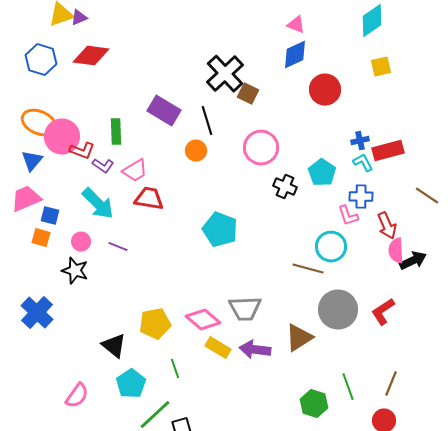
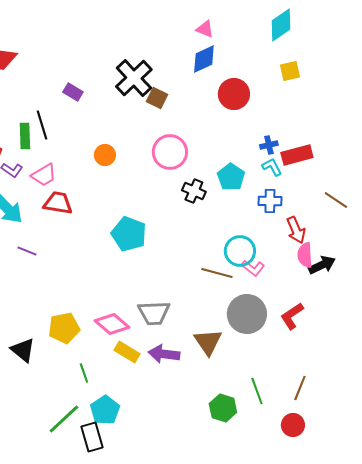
purple rectangle: (164, 111) -> (73, 92), moved, size x0.6
black line: (207, 121) -> (42, 125), moved
pink L-shape: (348, 216) -> (253, 268), moved, turned -35
brown triangle: (299, 338) -> (208, 342), turned -32
cyan pentagon: (131, 384) -> (105, 410), moved

